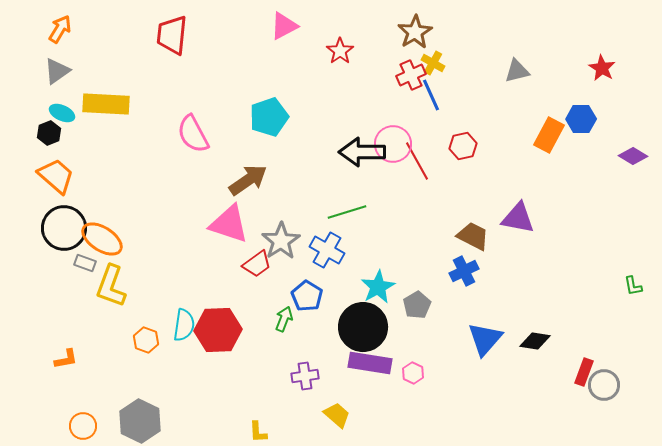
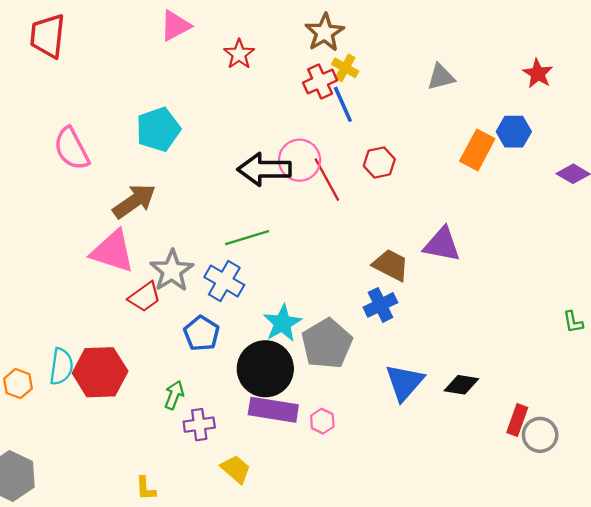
gray pentagon: (417, 305) -> (327, 344), size x1.6
green arrow: (284, 319) -> (174, 395), moved

